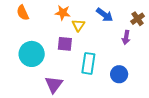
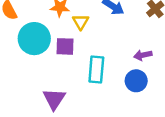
purple arrow: (126, 37) -> (143, 55), moved, turned 72
cyan circle: (32, 54) -> (34, 39), moved

